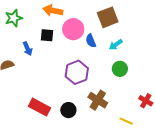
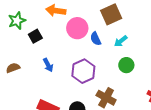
black square: (47, 35) -> (35, 36), moved, turned -32
blue arrow: (28, 49) -> (48, 65), moved

